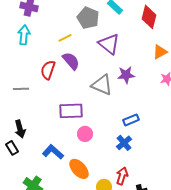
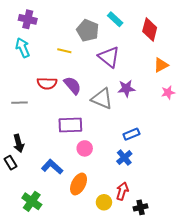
cyan arrow: (24, 35) -> (23, 48), turned -30
yellow line: (65, 38) -> (64, 51), turned 40
purple semicircle: (71, 61) -> (72, 85), moved
red semicircle: (48, 70) -> (47, 83), turned -108
orange ellipse: (79, 169) -> (79, 184), turned 70

